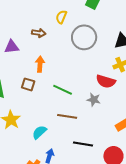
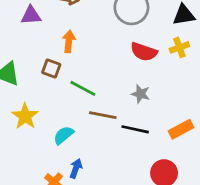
red semicircle: (106, 81) -> (144, 52), moved
green line: (63, 90) -> (83, 88), moved
black line: (83, 144) -> (135, 129), moved

